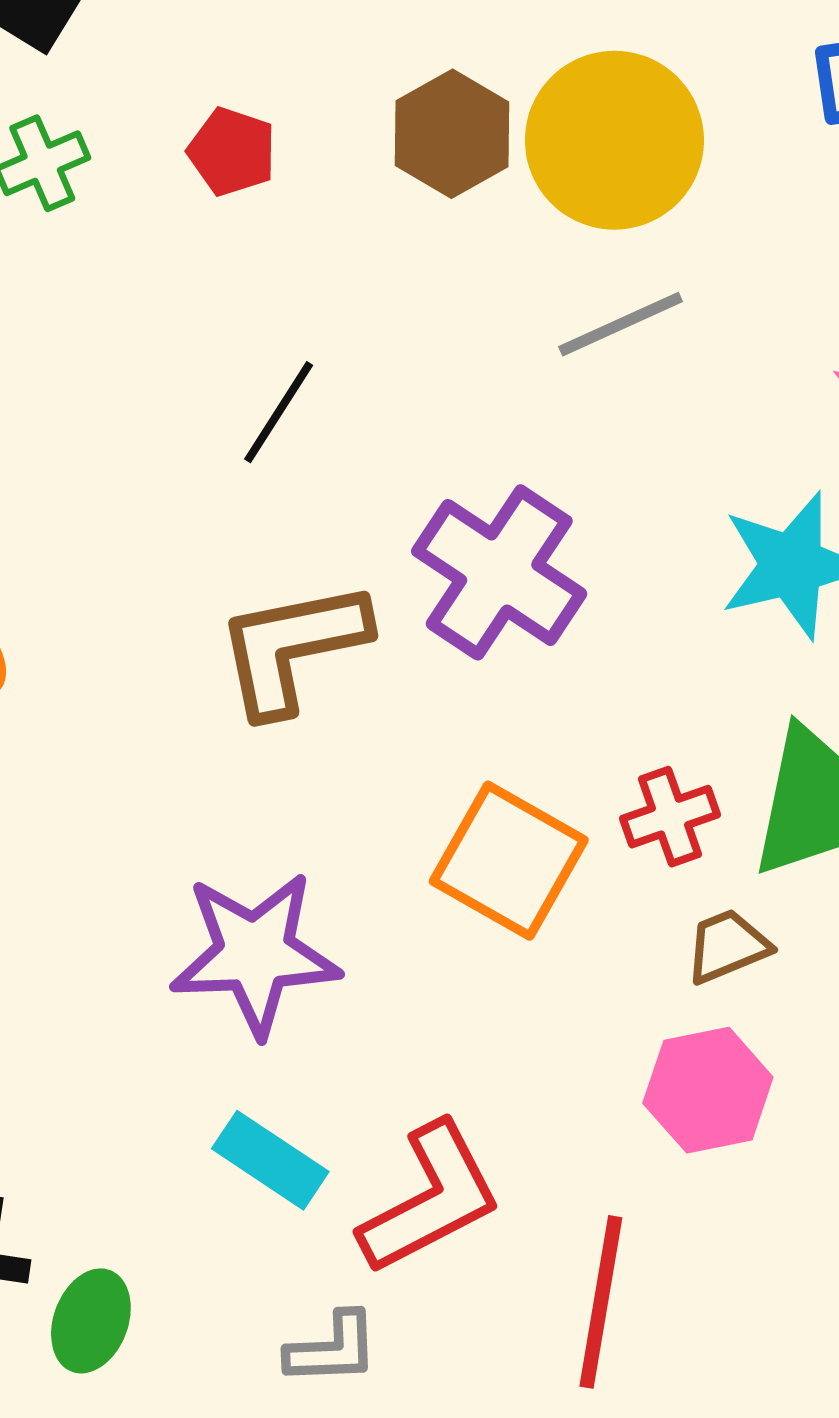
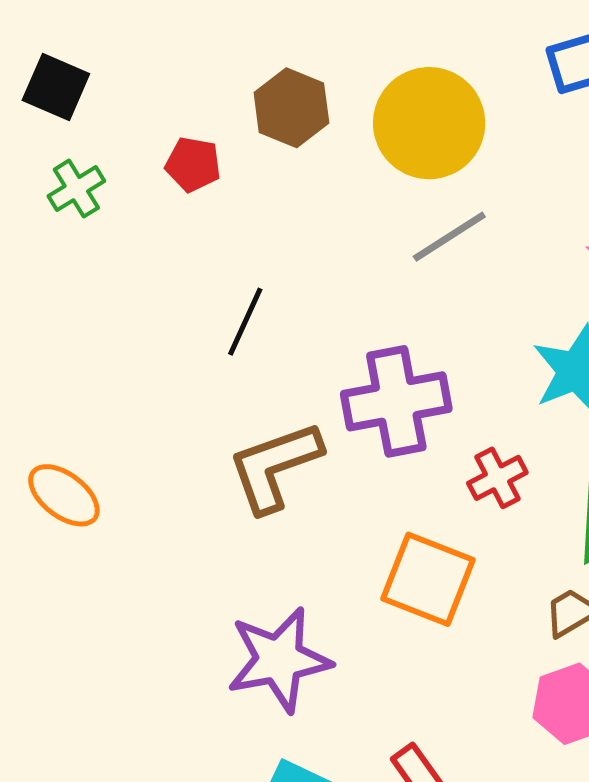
brown hexagon: (452, 134) -> (291, 108), moved
purple cross: (499, 572) -> (396, 401), turned -36
red cross: (670, 817) -> (497, 478), moved

